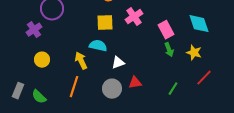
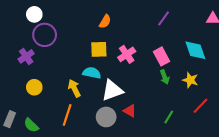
pink cross: (134, 17) -> (127, 54), moved
white triangle: (118, 63) -> (112, 90), size x1.6
red triangle: (135, 83) -> (130, 111), turned 40

